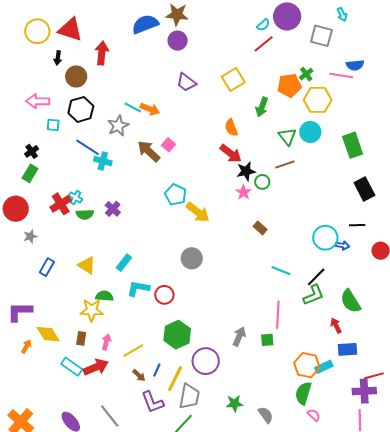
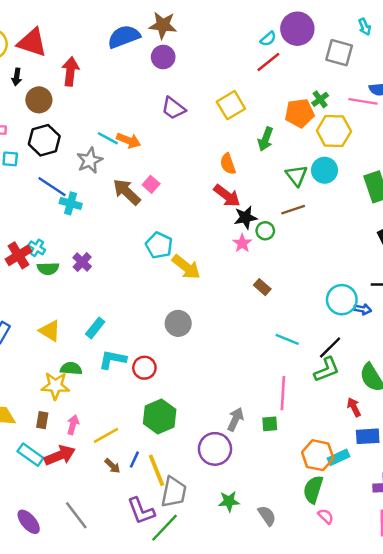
purple circle: (206, 361) -> (215, 449), moved
yellow line: (175, 379) -> (156, 470), turned -48
purple L-shape: (152, 402) -> (141, 511), moved

